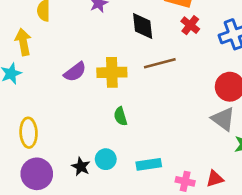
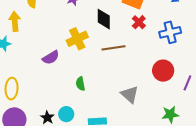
purple semicircle: (75, 72) -> (51, 57), moved
yellow cross: (112, 72) -> (77, 39), moved, turned -30
gray triangle: (223, 119) -> (130, 94), moved

